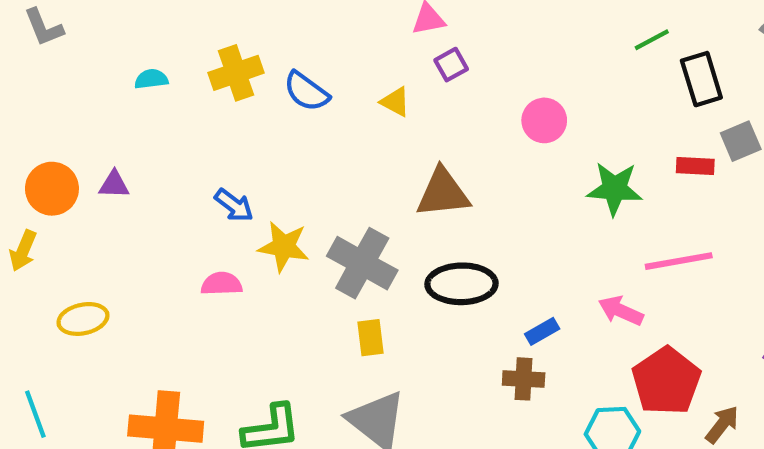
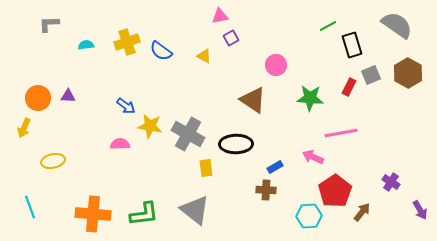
gray L-shape: (44, 27) -> (49, 24), moved, turned 110
red rectangle: (695, 166) -> (349, 87), turned -66
brown triangle: (443, 193) -> (253, 100), moved, turned 40
yellow rectangle: (370, 338) -> (206, 168), moved

